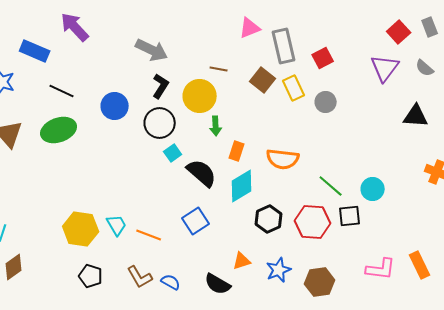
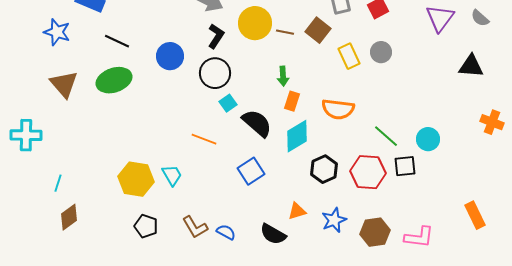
brown line: (219, 69) -> (285, 32), moved
yellow rectangle: (294, 88) -> (349, 56), moved
yellow circle: (200, 96) -> (255, 23), moved
green arrow: (216, 126) -> (283, 76), moved
orange line: (149, 235) -> (204, 139), moved
pink L-shape: (381, 269) -> (419, 237), moved

